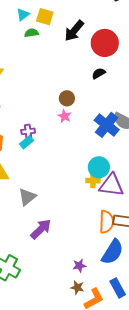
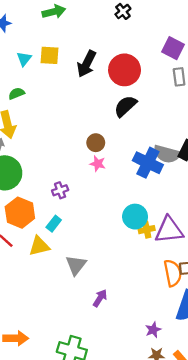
green semicircle: (31, 33) -> (16, 93), moved
black semicircle: (99, 73) -> (125, 106), size x1.5
cyan rectangle: (27, 142) -> (54, 224), moved
cyan circle: (99, 167) -> (135, 217), moved
purple arrow: (41, 229) -> (100, 298), size x0.7

